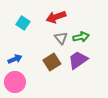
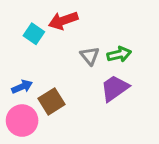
red arrow: (56, 17) -> (63, 21), moved
brown square: (52, 62) -> (51, 101), moved

